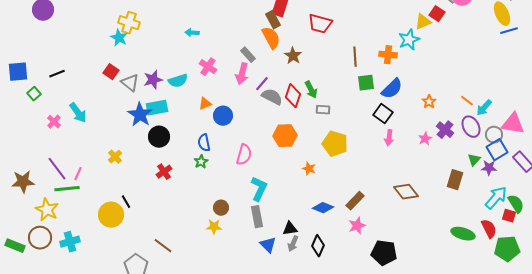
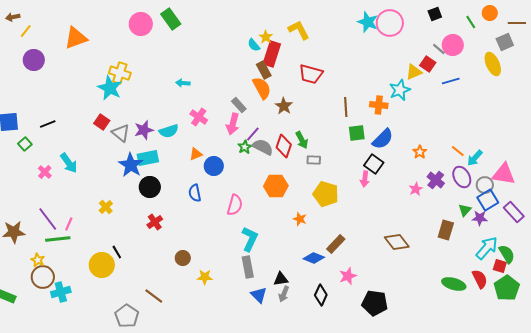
blue line: (509, 31) -> (451, 81), moved
cyan star: (119, 38) -> (110, 88), size x1.4
pink arrow: (389, 138) -> (365, 179), moved
green star: (201, 162) -> (245, 147), moved
brown rectangle: (355, 201) -> (336, 244), moved
brown circle: (221, 208) -> (183, 258), moved
yellow star: (47, 210) -> (38, 260), size x0.6
brown circle: (40, 238) -> (43, 277), moved
black diamond: (318, 246) -> (321, 295), moved
green pentagon: (507, 249) -> (507, 288), moved, turned -30

